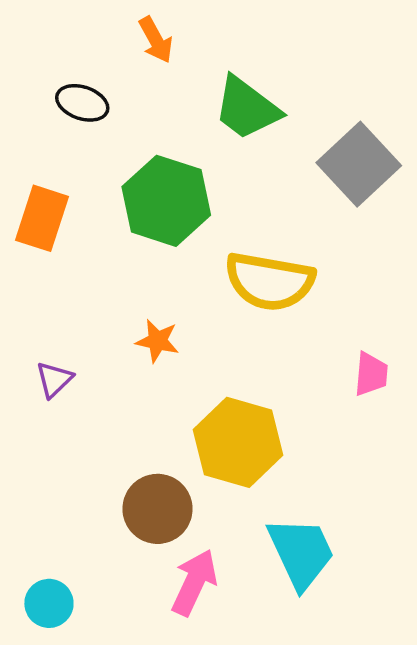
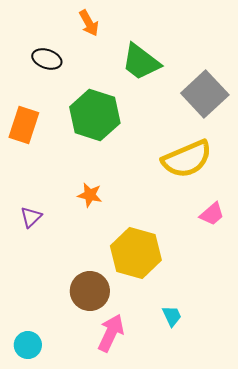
yellow semicircle: (270, 281) -> (187, 159), moved, turned -33
pink trapezoid: (371, 374) -> (212, 214), turned 44
cyan trapezoid: (301, 553) -> (172, 316), size x0.5

